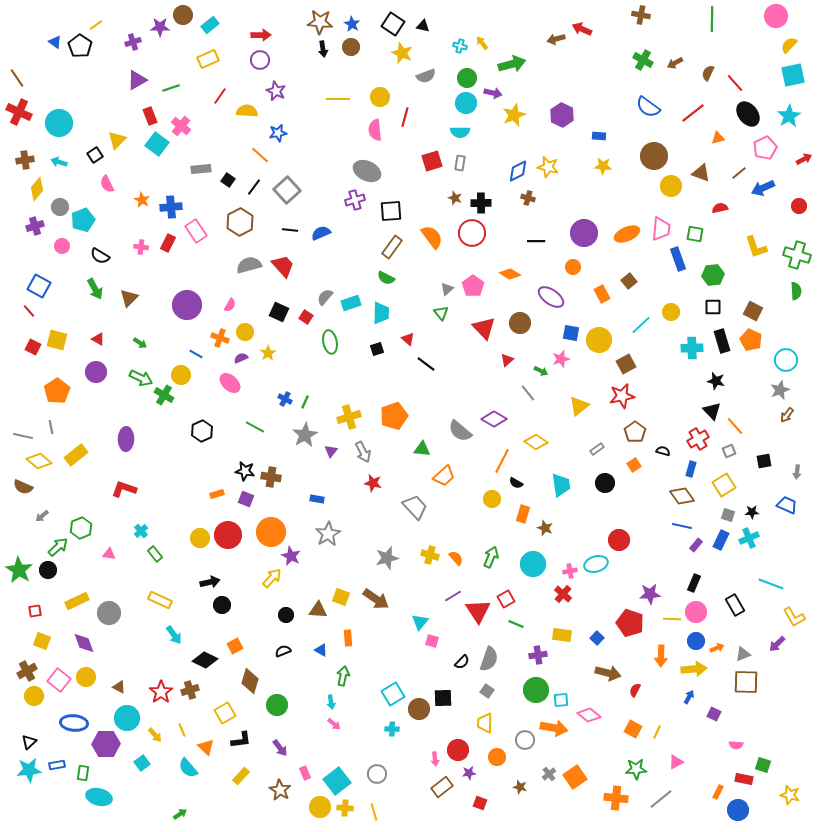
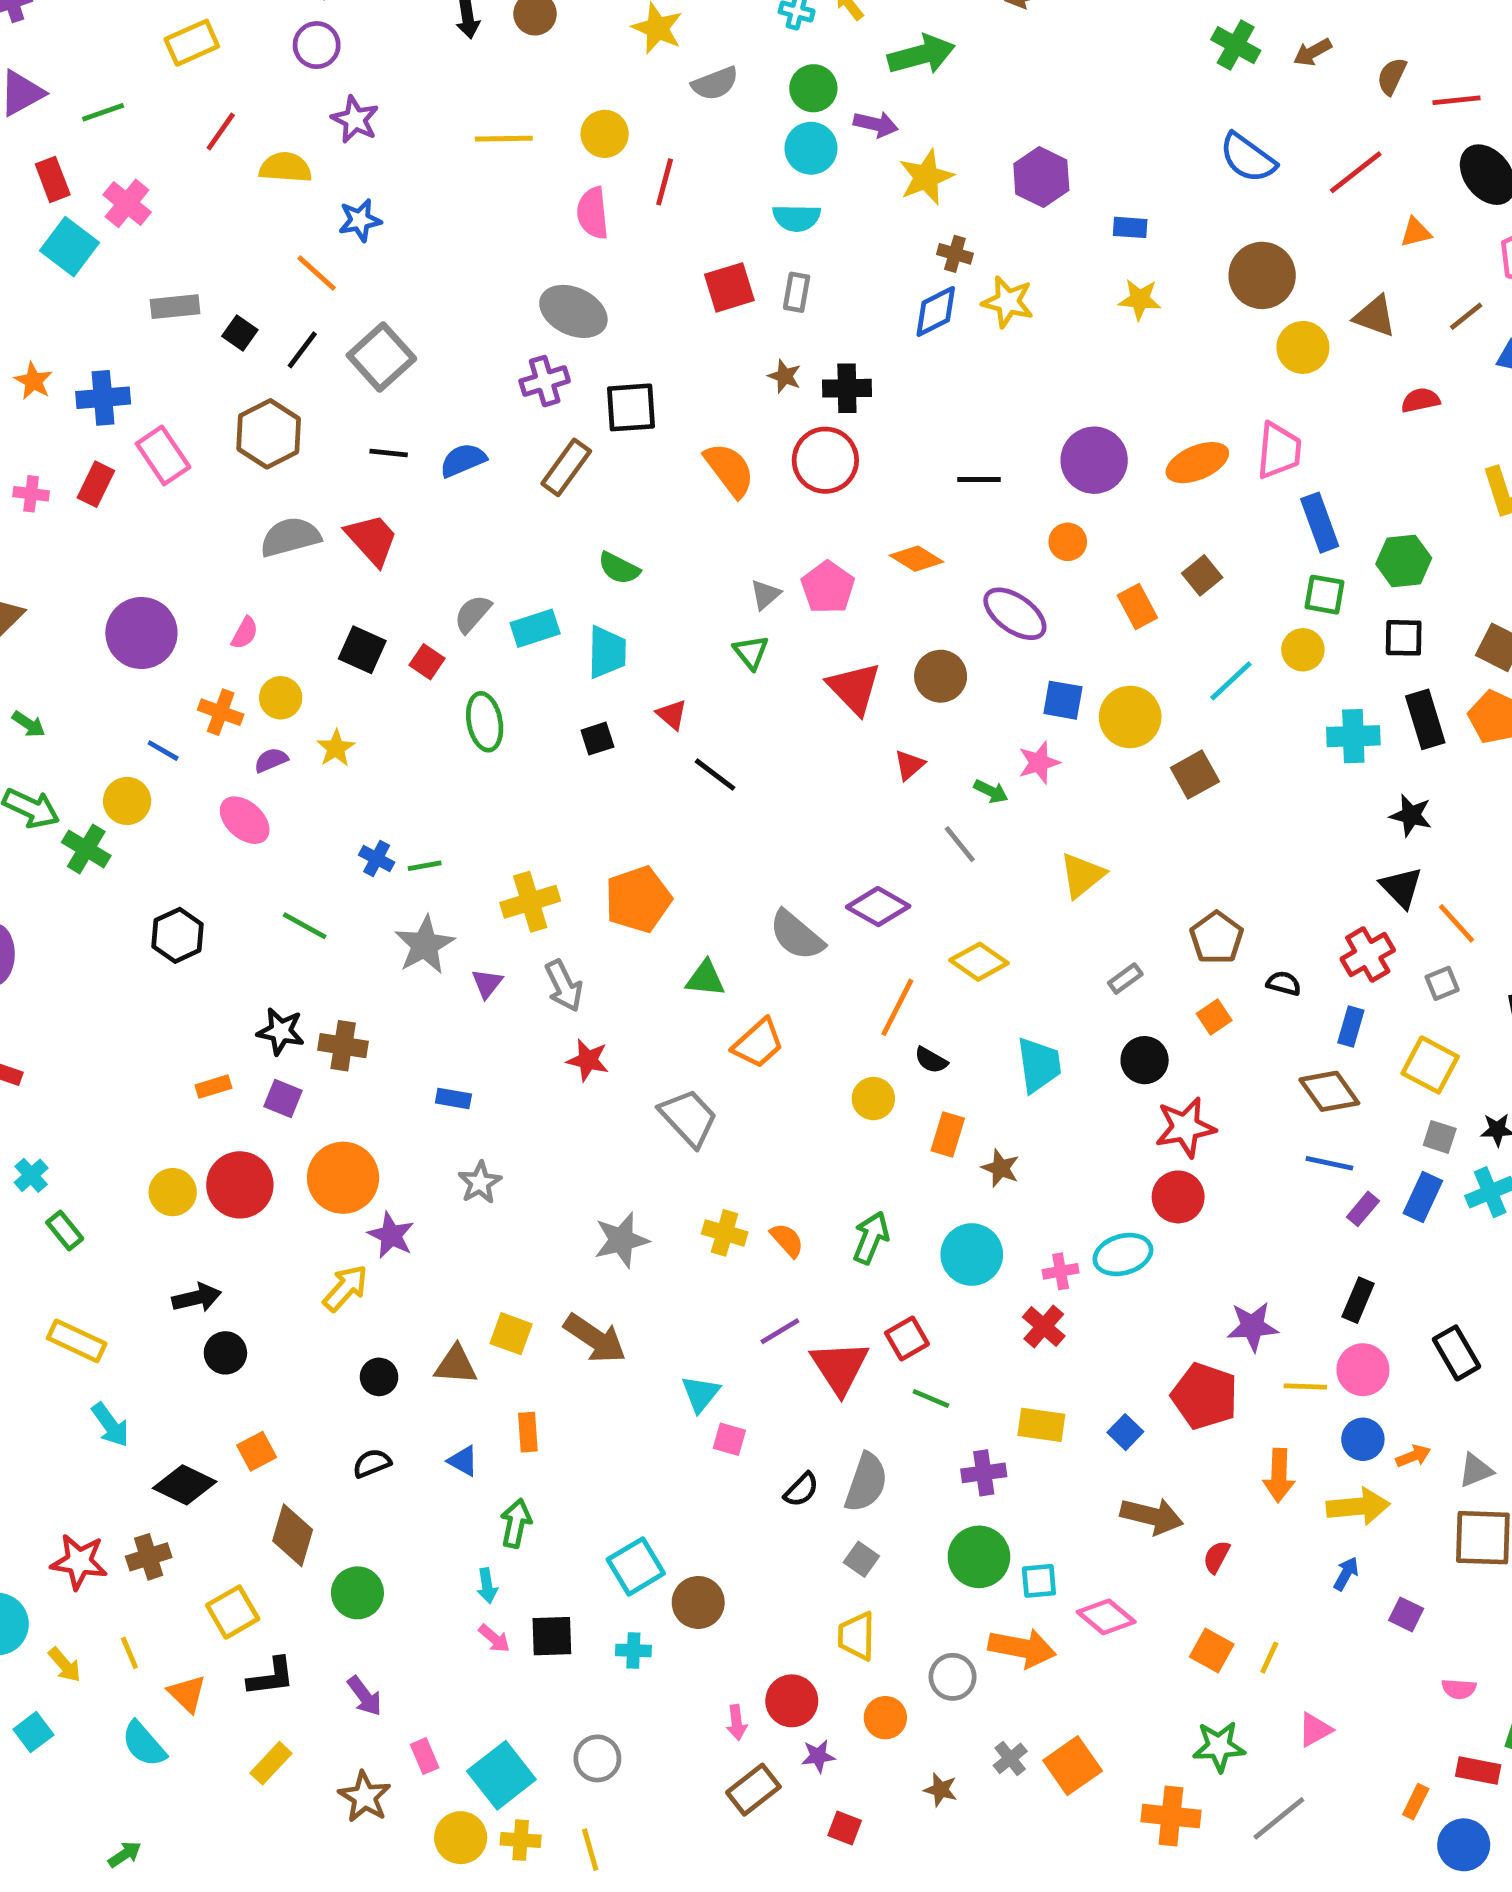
red line: (735, 83) -> (1456, 100), turned -54
brown cross: (528, 198) -> (955, 254), moved
green square: (695, 234) -> (1325, 595), moved
brown rectangle: (392, 247) -> (566, 467), moved
red star: (622, 396) -> (1185, 1127), moved
green line: (305, 402) -> (425, 866), turned 56
yellow square: (724, 485) -> (1430, 1065), turned -30
gray star: (328, 534) -> (480, 1183), size x0.7
red star: (161, 692) -> (79, 1562), turned -30
black square: (443, 698) -> (552, 1636), moved

